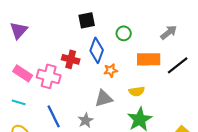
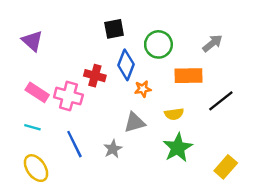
purple triangle: (19, 30) -> (32, 41), turned -30
green circle: (124, 33) -> (158, 44), size x1.5
black line: (178, 65) -> (221, 101), moved

